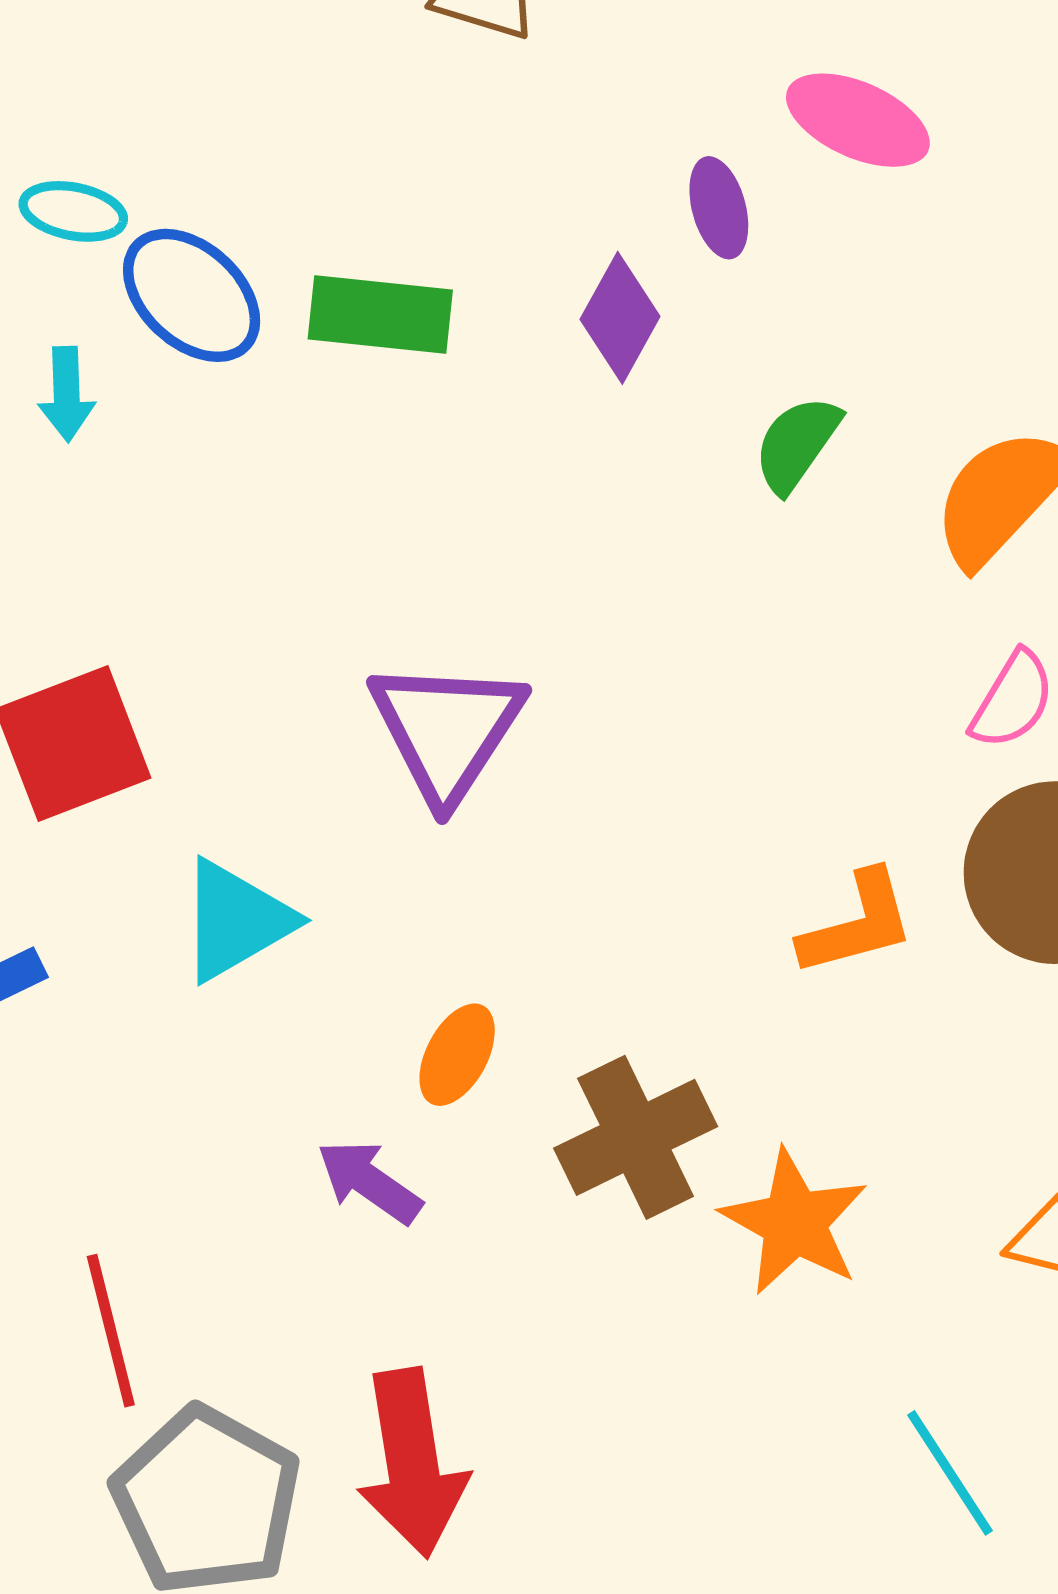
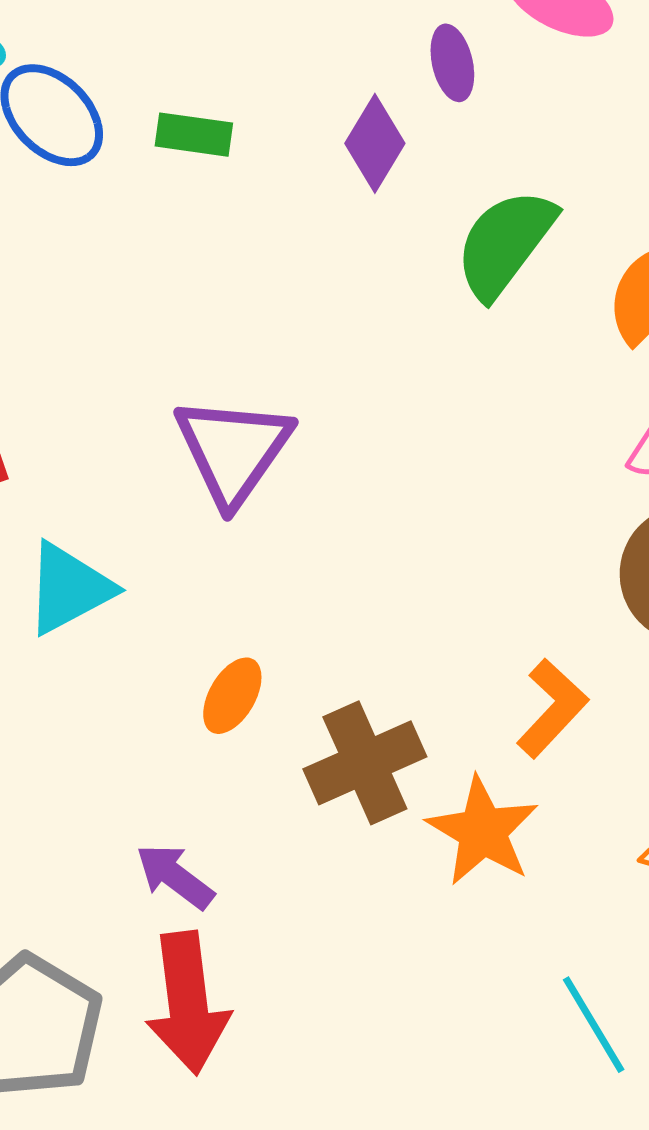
green rectangle: (380, 314) -> (194, 135), size x0.7
green semicircle: (797, 444) -> (505, 243), size x1.5
orange L-shape: (857, 924) -> (552, 708), moved, turned -34
purple arrow: (369, 1182) -> (175, 876), moved

